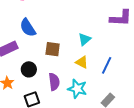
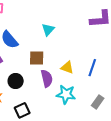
cyan triangle: (85, 39) -> (48, 29), moved
purple semicircle: (54, 82) -> (47, 78), moved

